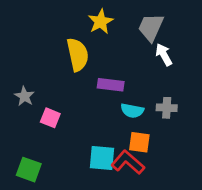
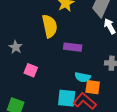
gray star: (24, 96) -> (16, 47), moved
cyan semicircle: (132, 111) -> (83, 77), moved

